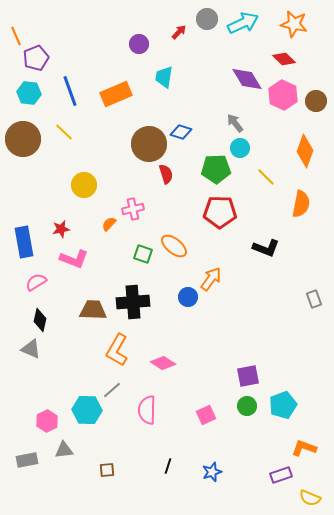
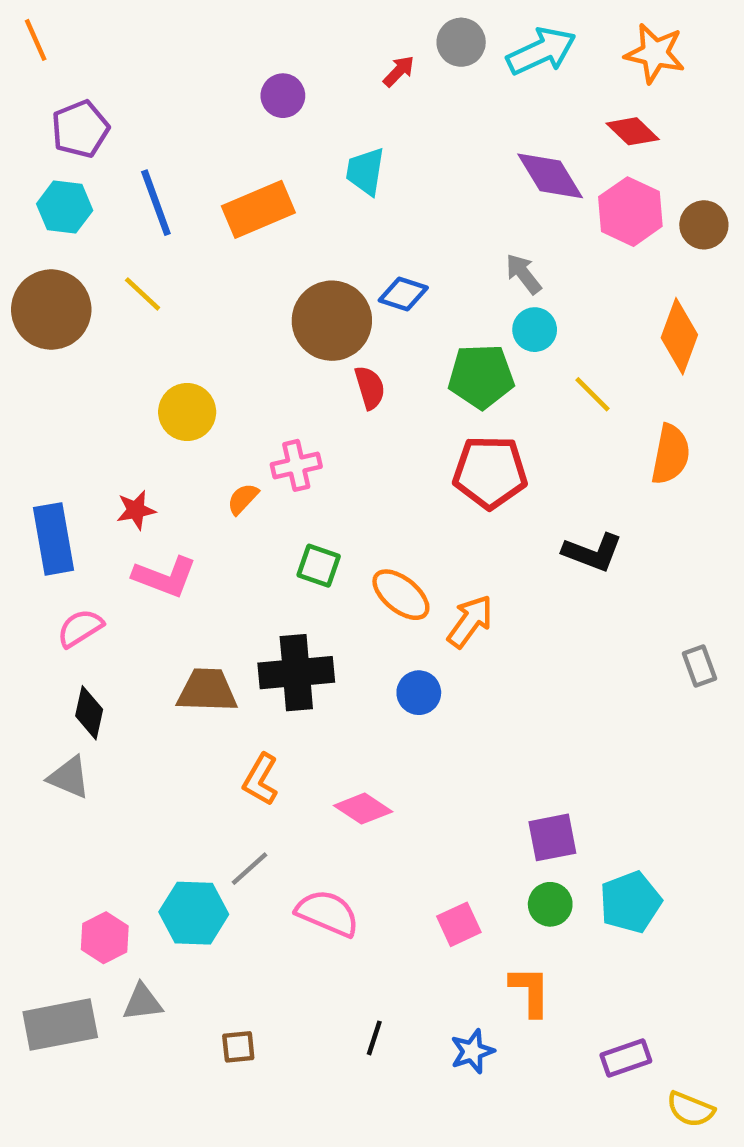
orange line: (16, 36) -> (36, 40), moved
purple circle: (139, 44) -> (283, 96), moved
orange ellipse: (174, 246) -> (401, 595), moved
blue circle: (188, 297) -> (419, 693), moved
orange L-shape: (117, 350) -> (261, 780), size x0.7
pink semicircle: (147, 410) -> (327, 913), turned 112
orange L-shape: (304, 448) -> (530, 991), moved, turned 70
gray rectangle: (27, 460) -> (60, 1025), size x1.5

